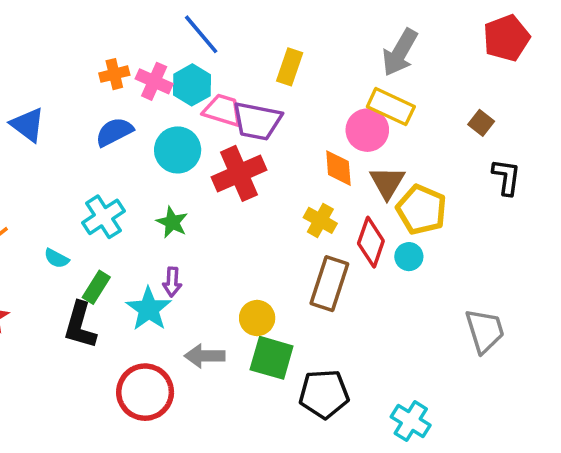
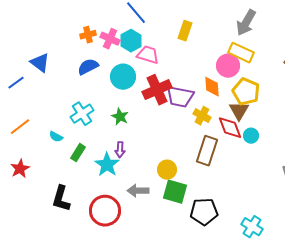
purple trapezoid: (257, 121) -> (180, 97), moved
brown triangle: (387, 183) -> (239, 111), moved
yellow pentagon: (422, 210) -> (246, 92), moved
red diamond: (371, 242) -> (230, 128), turned -40
black L-shape: (80, 325) -> (61, 199), moved

